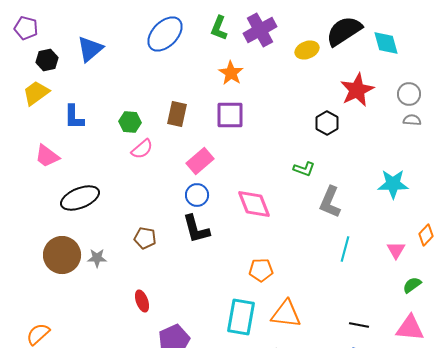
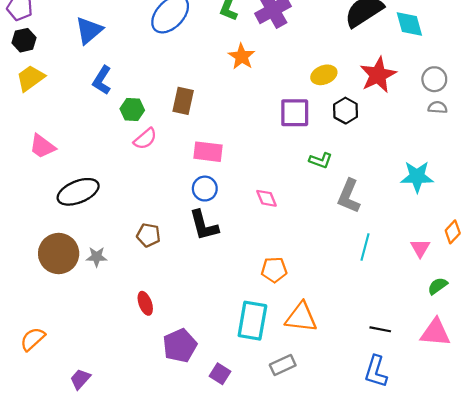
yellow ellipse: (307, 50) -> (324, 75), moved
black hexagon: (47, 60) -> (24, 40), moved
purple square: (230, 115) -> (295, 113), moved
blue L-shape: (74, 117) -> (102, 80), moved, turned 32
pink rectangle: (200, 161) -> (208, 152), turned 48
pink diamond: (254, 204) -> (266, 198), size x0.6

